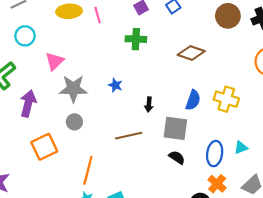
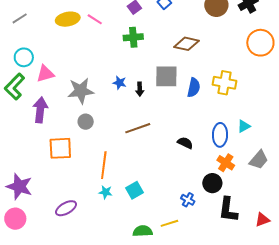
pink line: (98, 15) -> (95, 19), turned -35
cyan circle: (25, 36) -> (24, 57), moved
pink triangle: (55, 61) -> (45, 74), moved, turned 36
black arrow: (149, 104) -> (140, 89), moved
gray square: (175, 128) -> (166, 76), moved
orange square: (44, 147) -> (60, 148), turned 30

